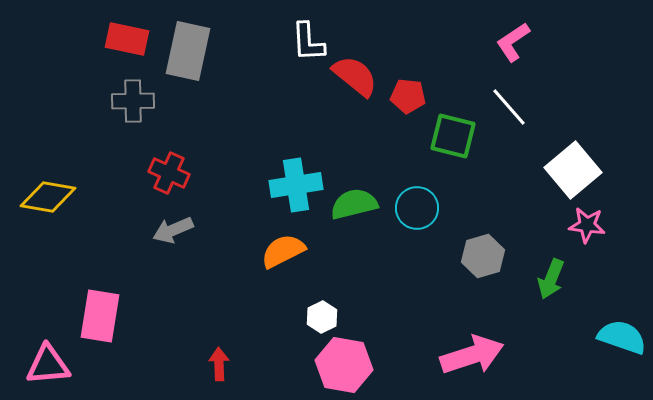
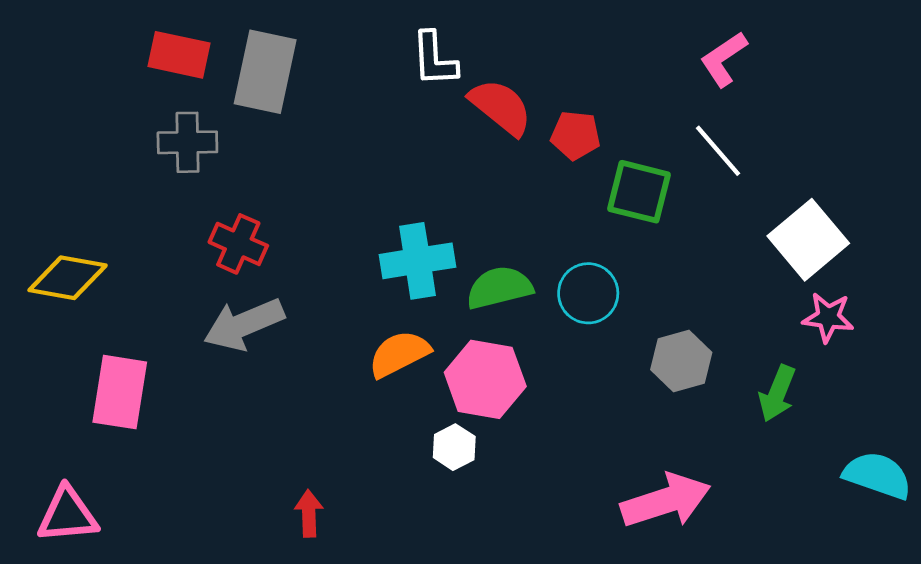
gray arrow: (173, 230) -> (244, 324), size x1.4
pink rectangle: (100, 316) -> (120, 392), moved
pink hexagon: (344, 365) -> (485, 379), moved

